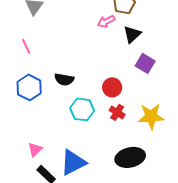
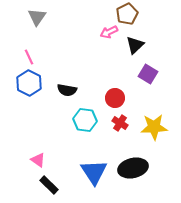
blue hexagon: (29, 87) -> (29, 83), moved
pink triangle: (35, 149) -> (38, 160), turned -42
blue triangle: (73, 162) -> (94, 172), moved, turned -36

